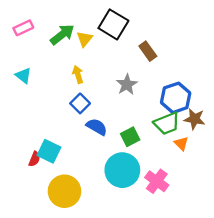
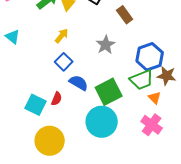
yellow arrow: (78, 74) -> (62, 36), turned 56
green square: (130, 137) -> (109, 92), size x1.5
red semicircle: (34, 159) -> (57, 99), moved
pink cross: (157, 181) -> (152, 125), moved

